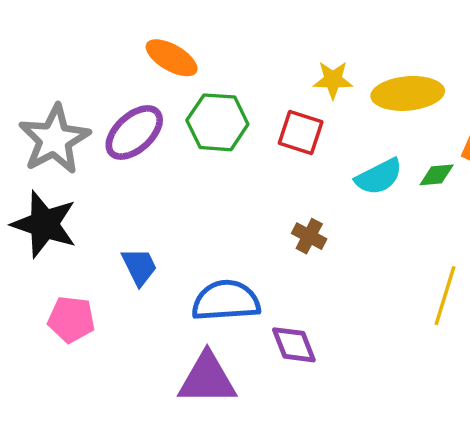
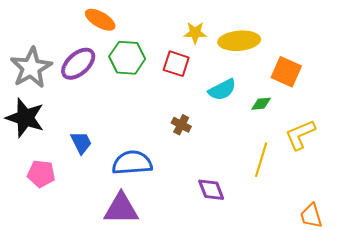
green diamond: (437, 175) -> (261, 104), moved
purple diamond: (294, 345) -> (211, 190), moved

